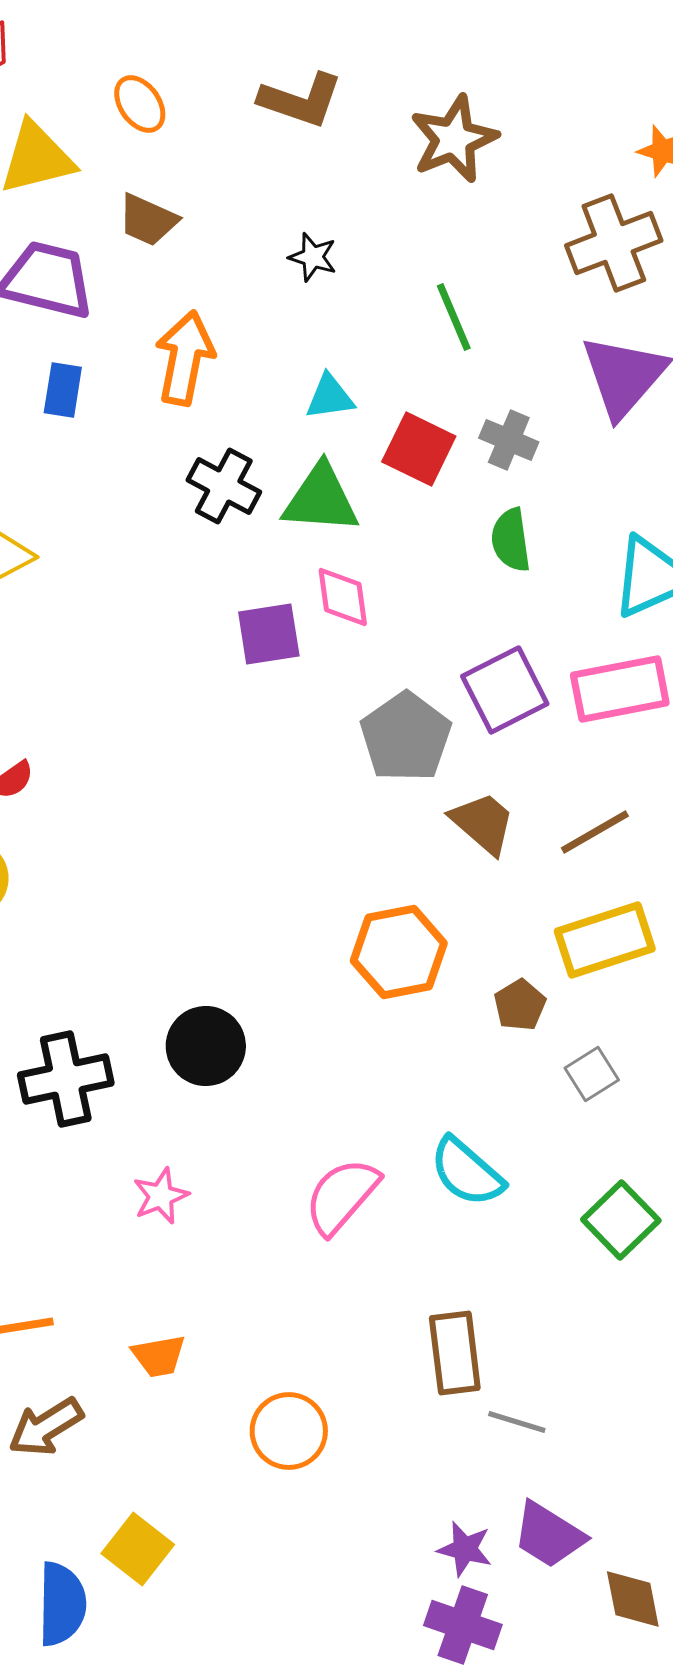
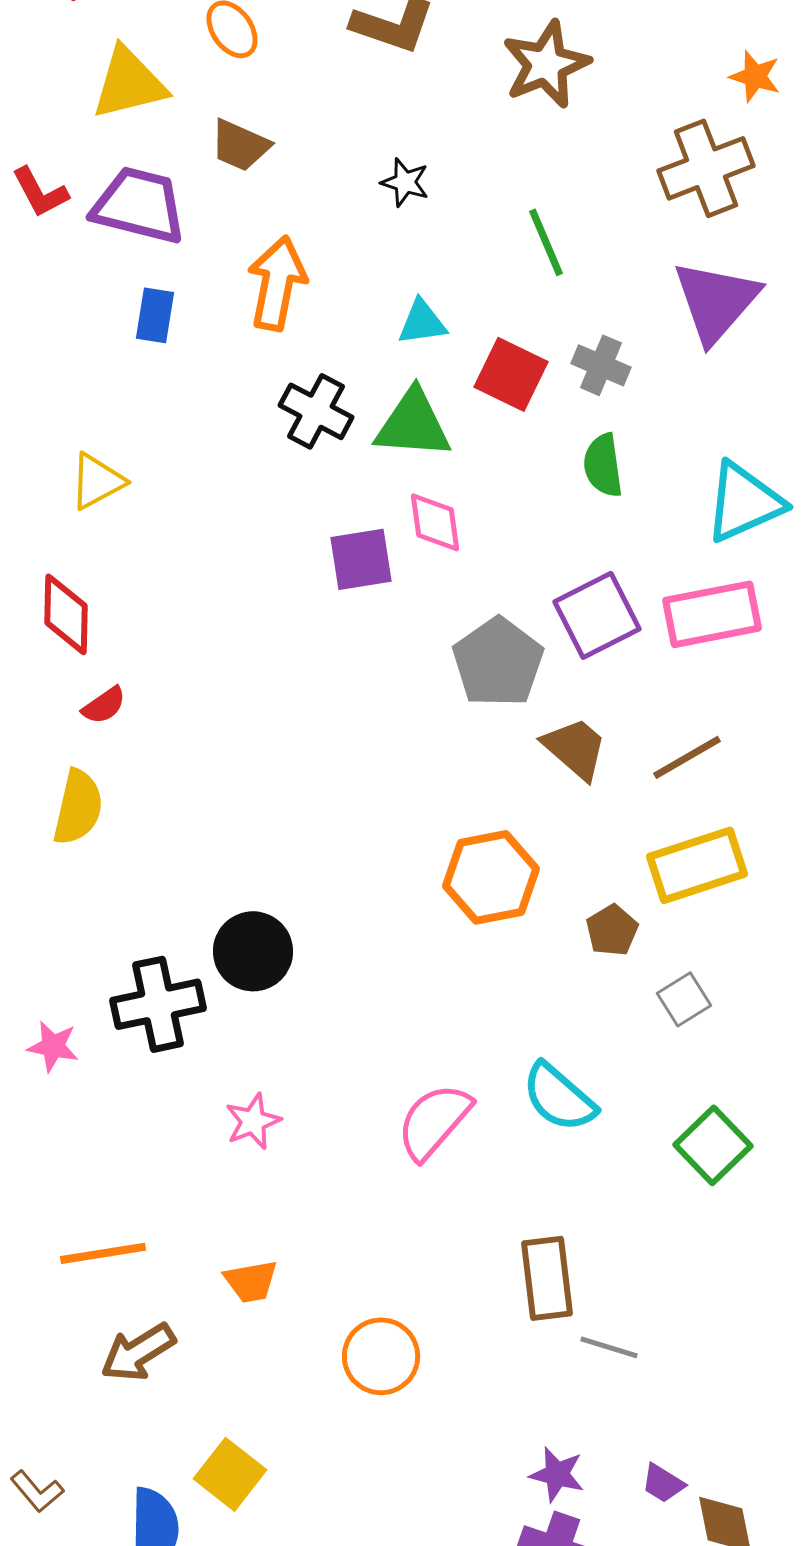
black circle: (206, 1046) -> (253, 951), moved
purple trapezoid: (549, 1535) -> (663, 1483), moved, size x0.6

